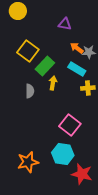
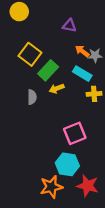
yellow arrow: (53, 83) -> (57, 89), turned -120
pink square: (70, 125) -> (75, 133), turned 30
orange star: (28, 162) -> (51, 187), moved

